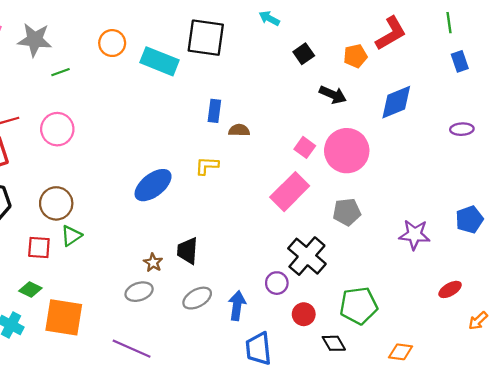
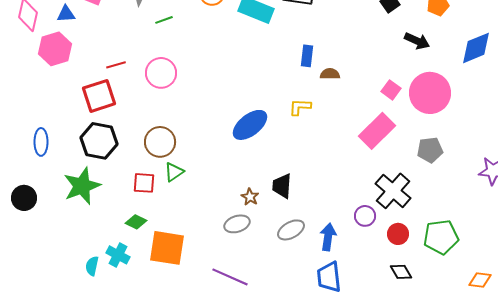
red circle: (304, 314) -> (398, 234), moved
black diamond: (334, 343) -> (401, 272), moved
blue trapezoid: (258, 349) -> (329, 277), moved

